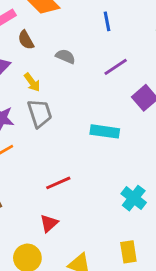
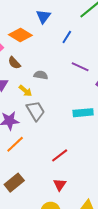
blue line: (107, 21) -> (67, 37), turned 56
gray semicircle: (65, 56) -> (41, 75), moved
purple line: (116, 67) -> (80, 67), turned 72

